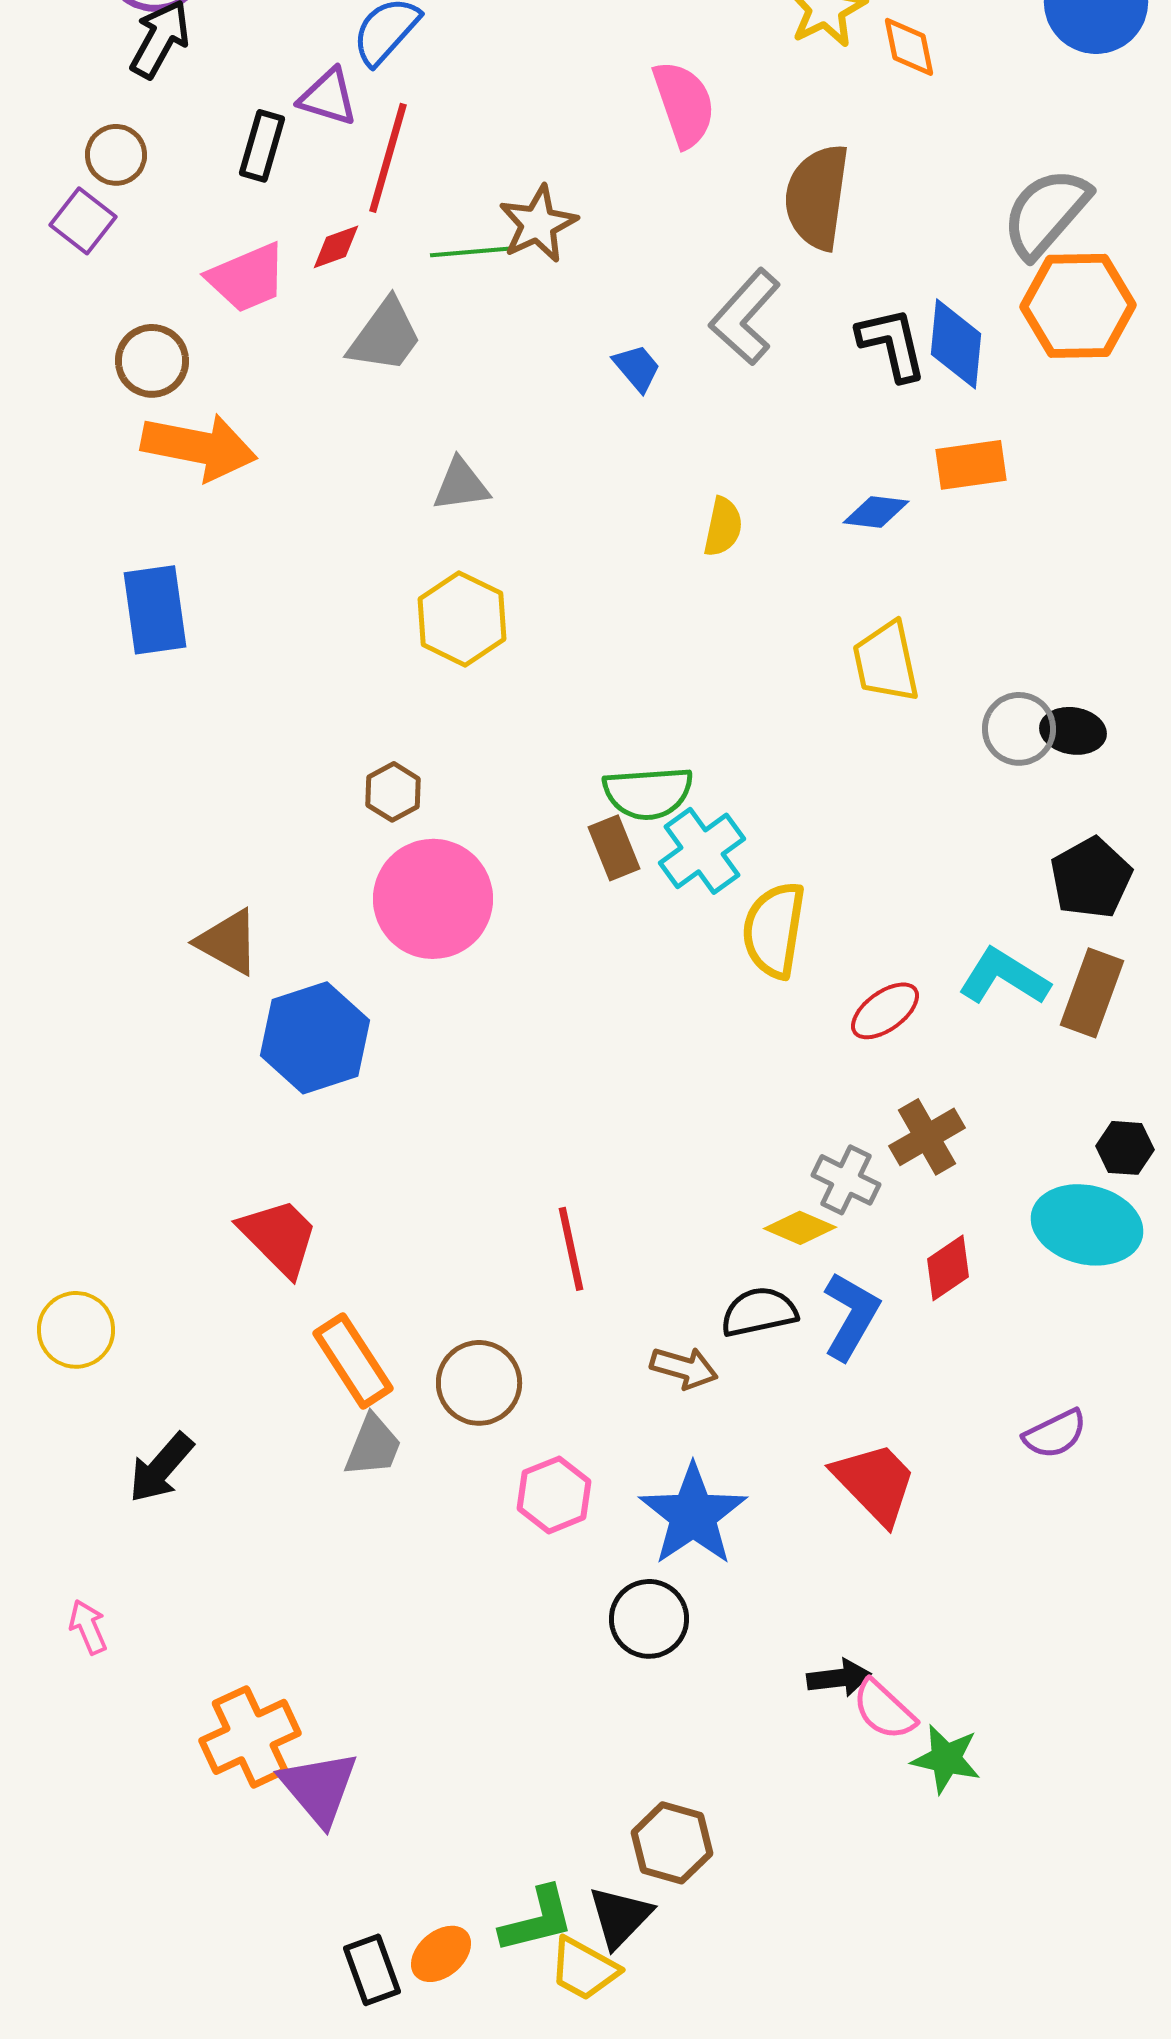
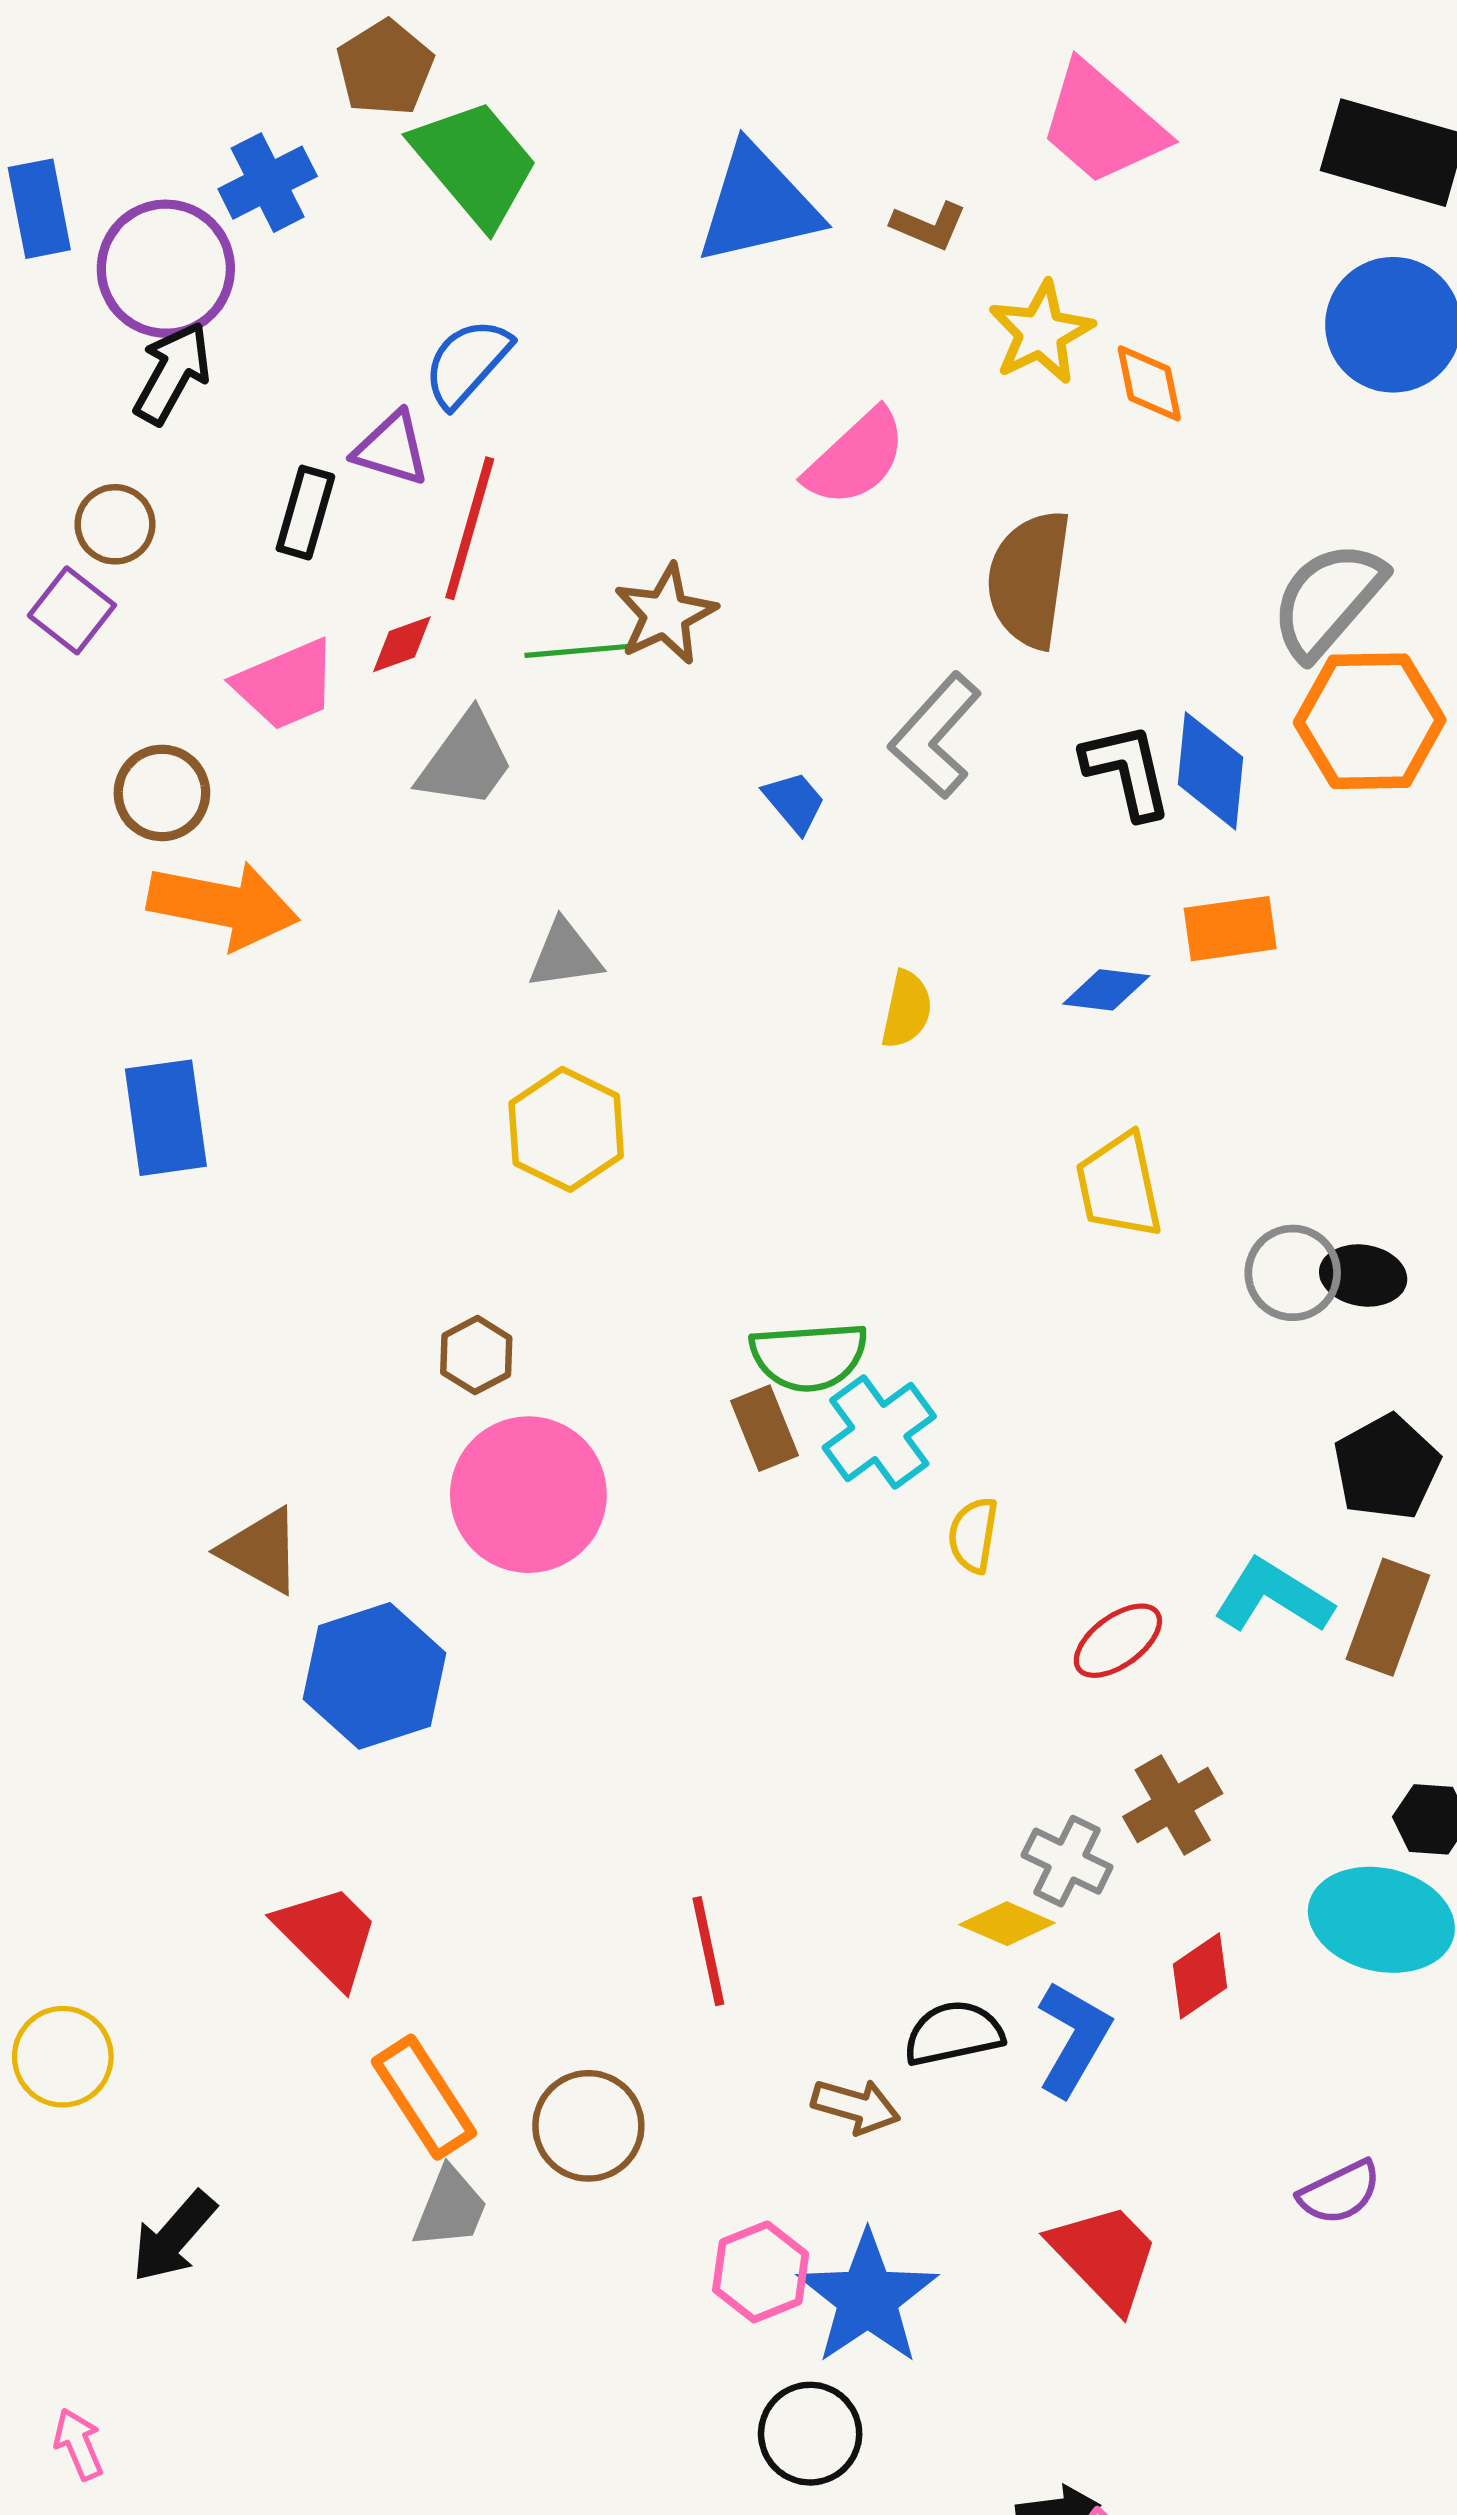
pink semicircle: (684, 104) -> (856, 458), turned 66
yellow semicircle: (774, 930) -> (973, 1535), size x0.6
pink hexagon: (554, 1495) -> (761, 2272), moved

